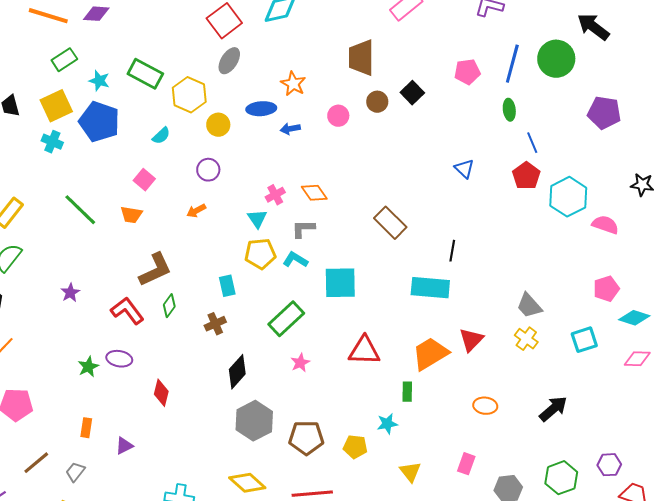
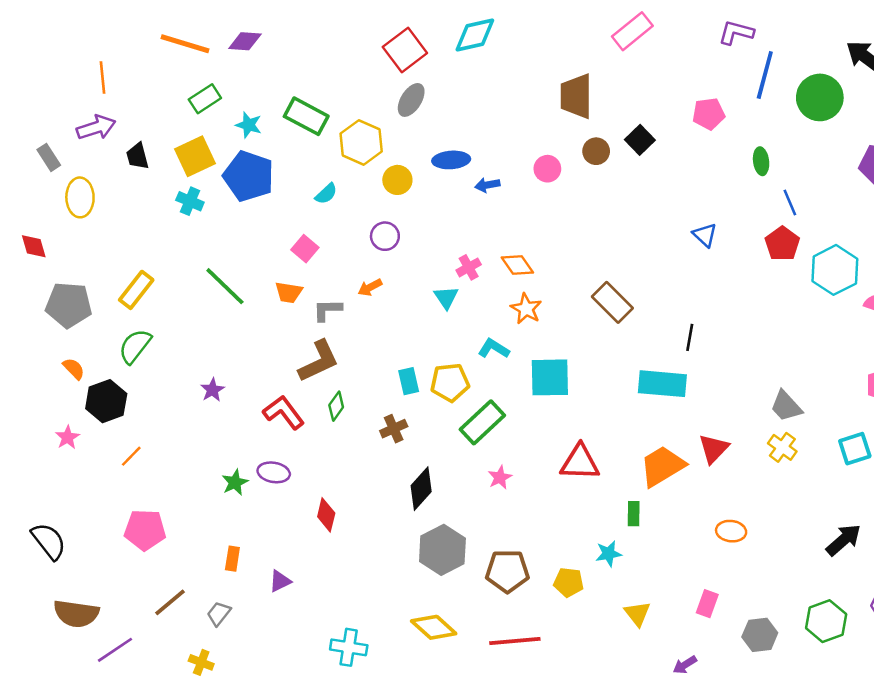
blue line: (512, 64) -> (765, 75), moved
orange star: (293, 84) -> (526, 309), moved
gray L-shape: (303, 229) -> (327, 310), moved
yellow pentagon: (260, 254) -> (450, 382), moved
black arrow: (553, 409) -> (844, 540), moved

